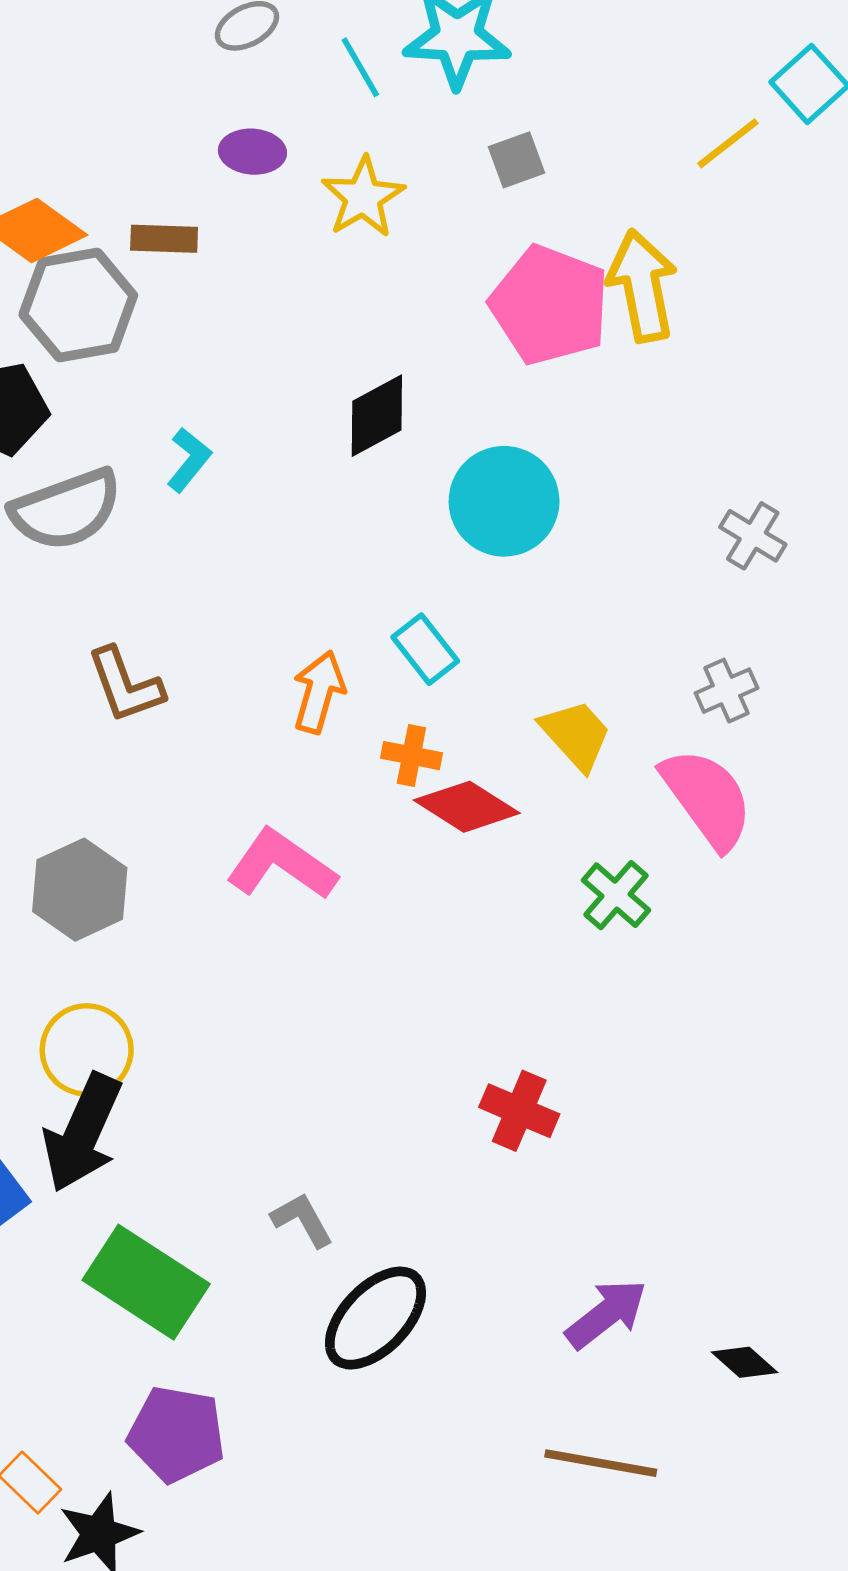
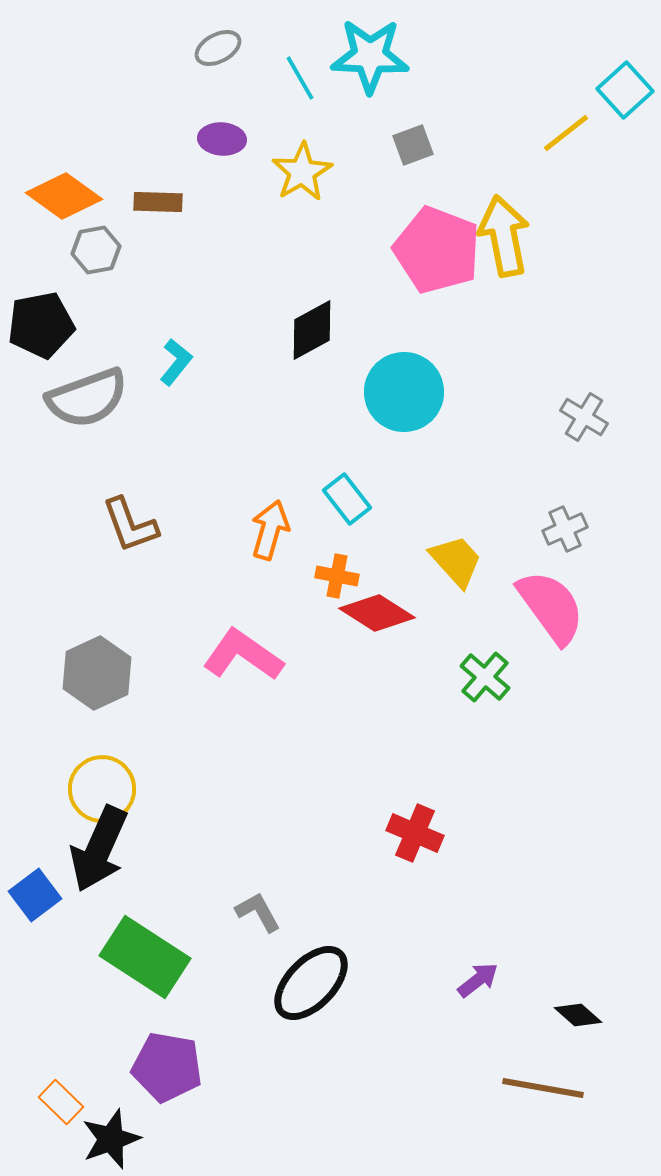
gray hexagon: (78, 305) -> (96, 250), size x0.6
purple arrow: (606, 1314) -> (478, 980), size x0.7
brown line: (601, 1463) -> (543, 1088), moved

